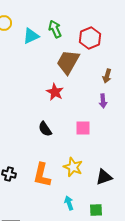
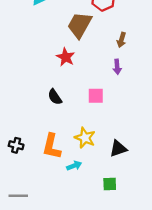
cyan arrow: (69, 203) -> (74, 166), moved, turned 88

